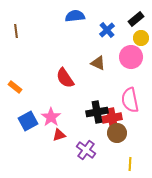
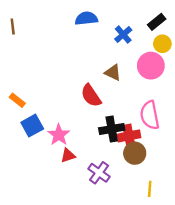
brown line: (16, 31) -> (13, 26), moved
red semicircle: (65, 78) -> (91, 96), moved
blue square: (28, 121) -> (32, 126), moved

